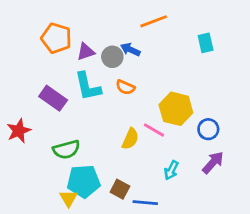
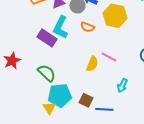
cyan L-shape: (88, 86) -> (61, 27), turned 40
purple rectangle: (53, 98) -> (47, 38), moved
yellow hexagon: (176, 109) -> (115, 16), moved
green semicircle: (66, 150) -> (47, 73), turned -120

